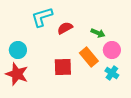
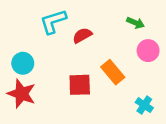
green arrow: (98, 33) -> (135, 23), moved
pink circle: (112, 50) -> (148, 51), moved
cyan cross: (112, 73) -> (144, 105), moved

